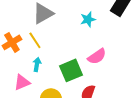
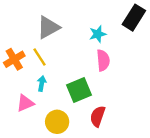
pink semicircle: (97, 56) -> (103, 60), moved, turned -60

